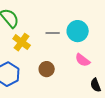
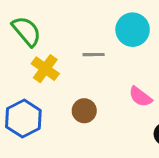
cyan circle: (78, 31) -> (133, 30), moved

